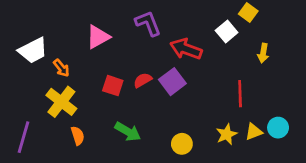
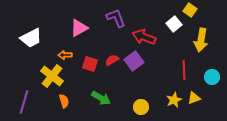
yellow arrow: (263, 53) -> (201, 40), size x1.6
orange arrow: (61, 68) -> (65, 55), moved, turned 128
cyan circle: (278, 128) -> (212, 77), moved

